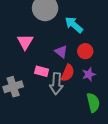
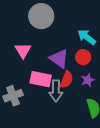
cyan arrow: (74, 25) -> (87, 37), moved
purple triangle: (61, 52) -> (59, 59), size x1.5
pink rectangle: (42, 71) -> (41, 79), size x1.5

